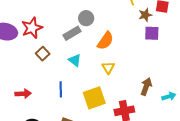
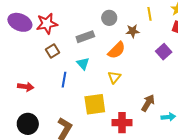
brown star: (145, 15) -> (133, 31), moved
gray circle: (86, 18) -> (109, 18), moved
purple square: (152, 33) -> (164, 52), turned 35
blue line: (61, 89) -> (64, 80), moved

